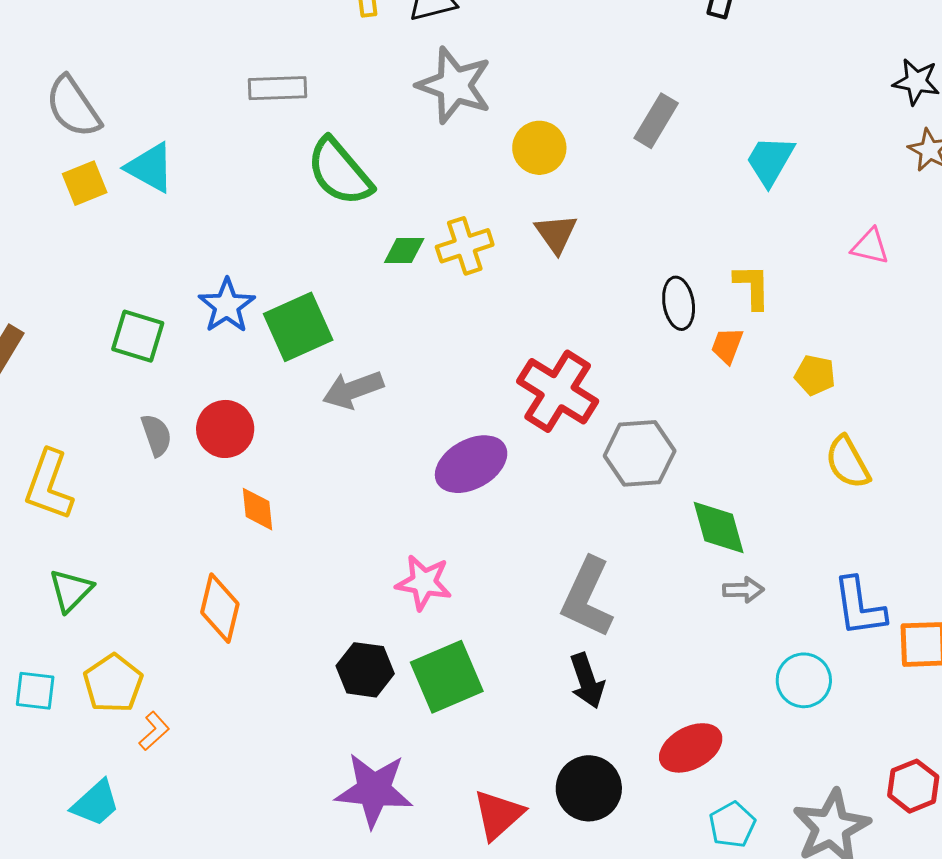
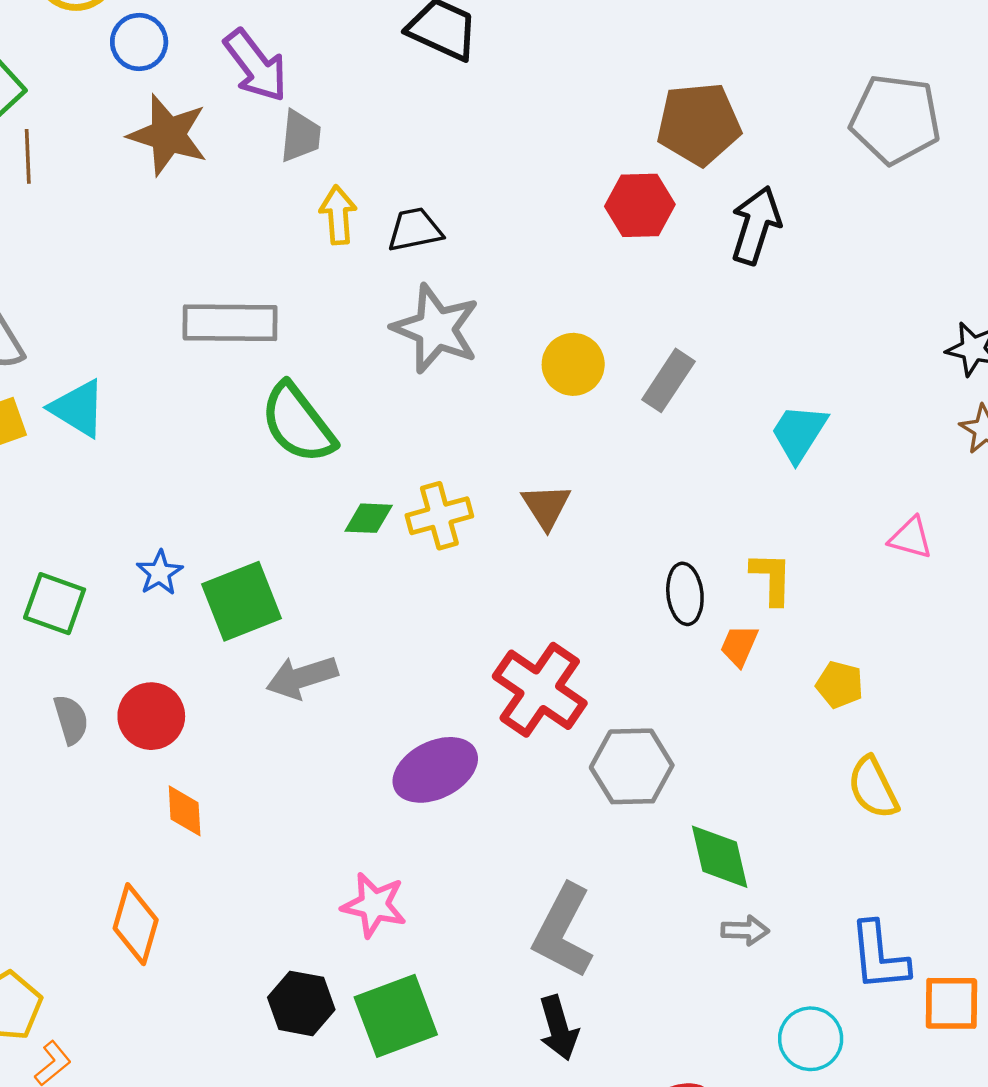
gray rectangle: (277, 88) -> (230, 323), size x1.4
yellow circle: (539, 148) -> (573, 364), moved
blue star: (227, 306) -> (160, 573), size x0.7

